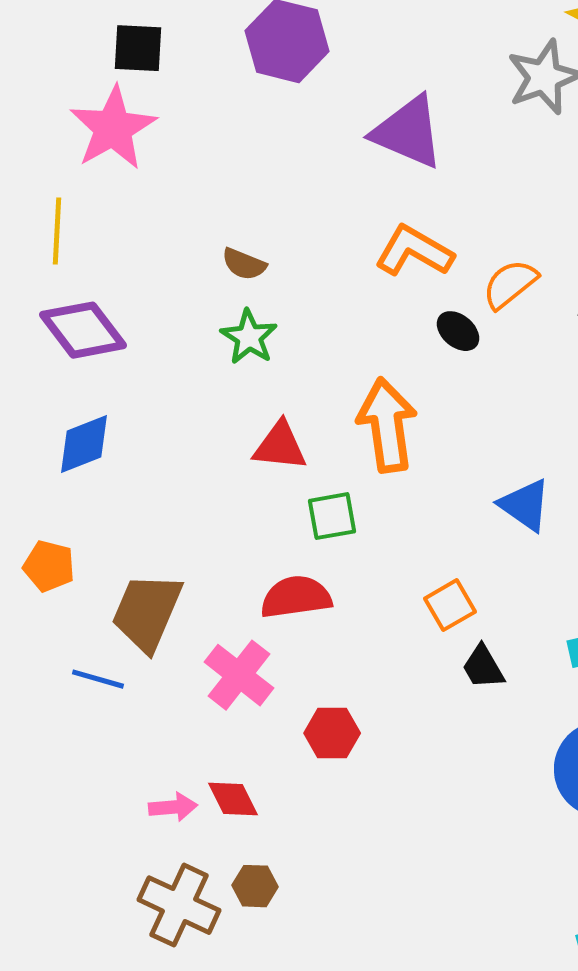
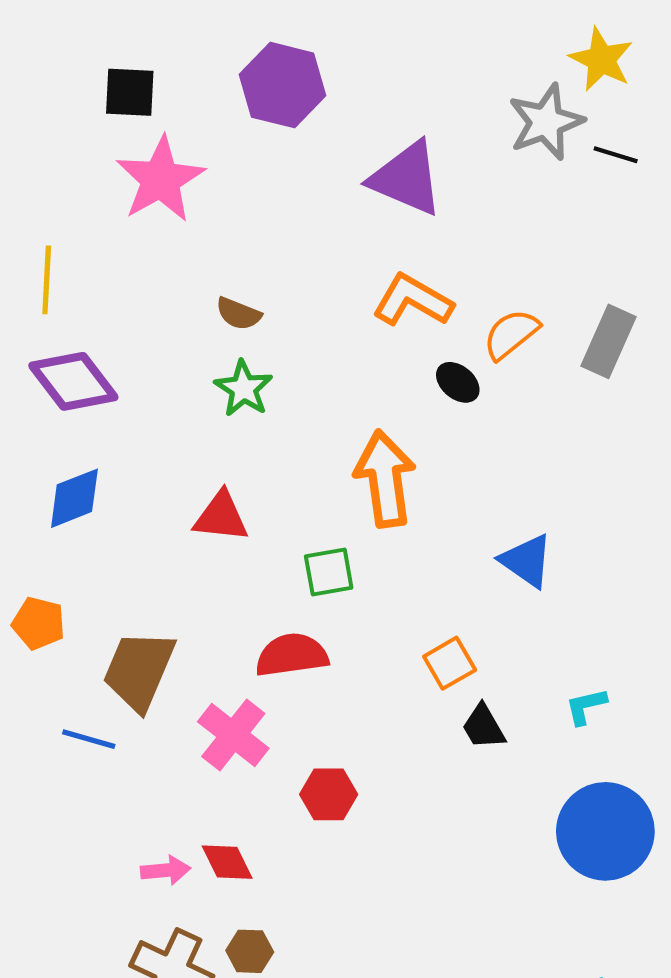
pink star: (113, 128) -> (161, 179), moved
red triangle: (280, 446) -> (221, 517), moved

